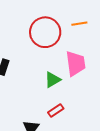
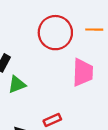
green triangle: (53, 80) -> (17, 84), moved

